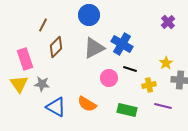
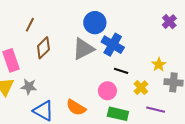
blue circle: (89, 15) -> (95, 23), moved
purple cross: (168, 22) -> (169, 22), moved
pink circle: (109, 78) -> (107, 91), moved
yellow cross: (149, 85) -> (141, 88), turned -32

